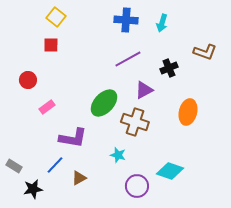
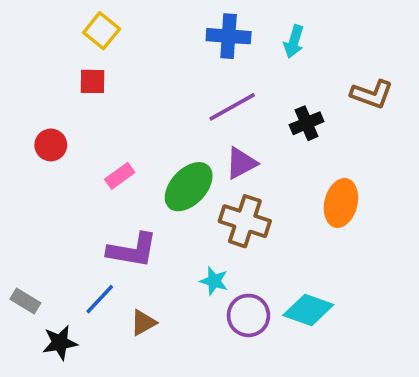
purple triangle: (144, 90) -> (241, 163), moved
pink rectangle: (47, 107) -> (120, 176), moved
purple circle: (137, 186) -> (248, 315), moved

